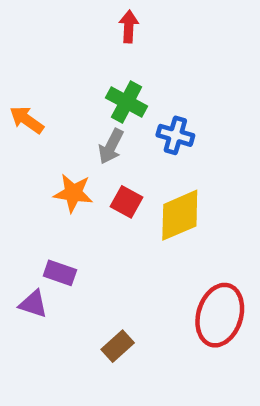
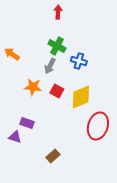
red ellipse: (220, 315) -> (98, 126), moved

